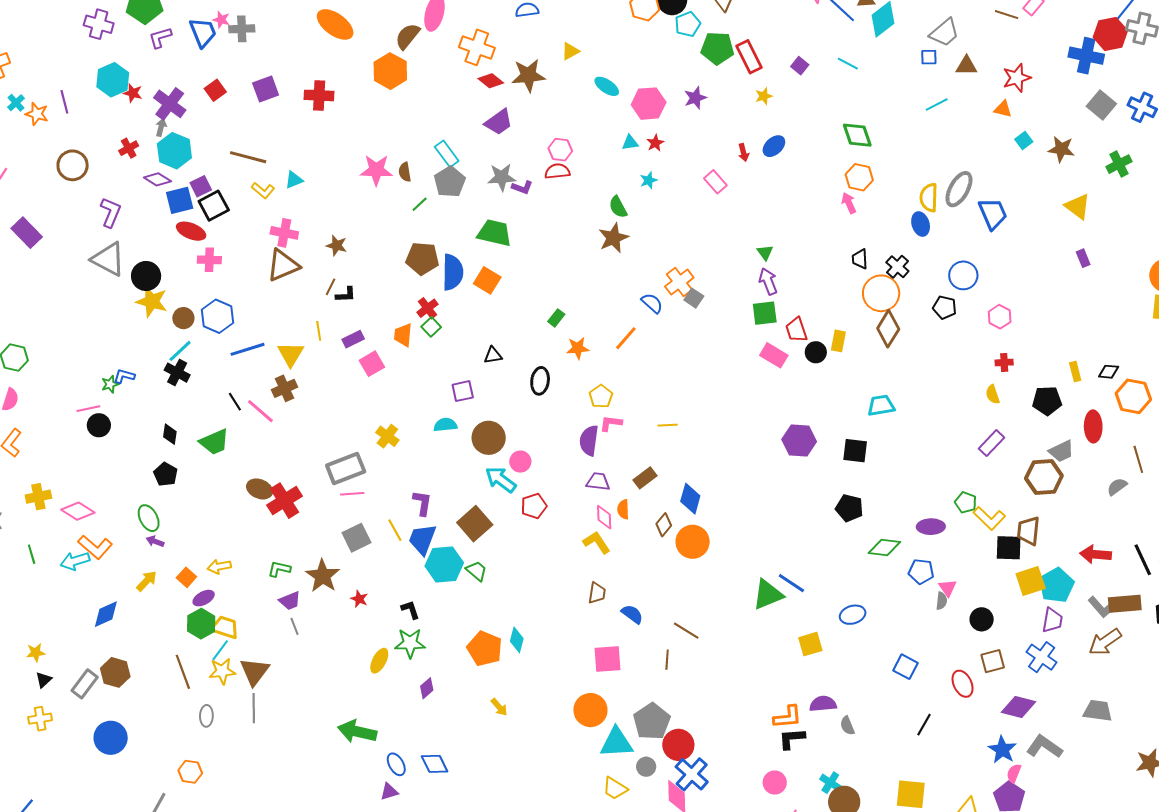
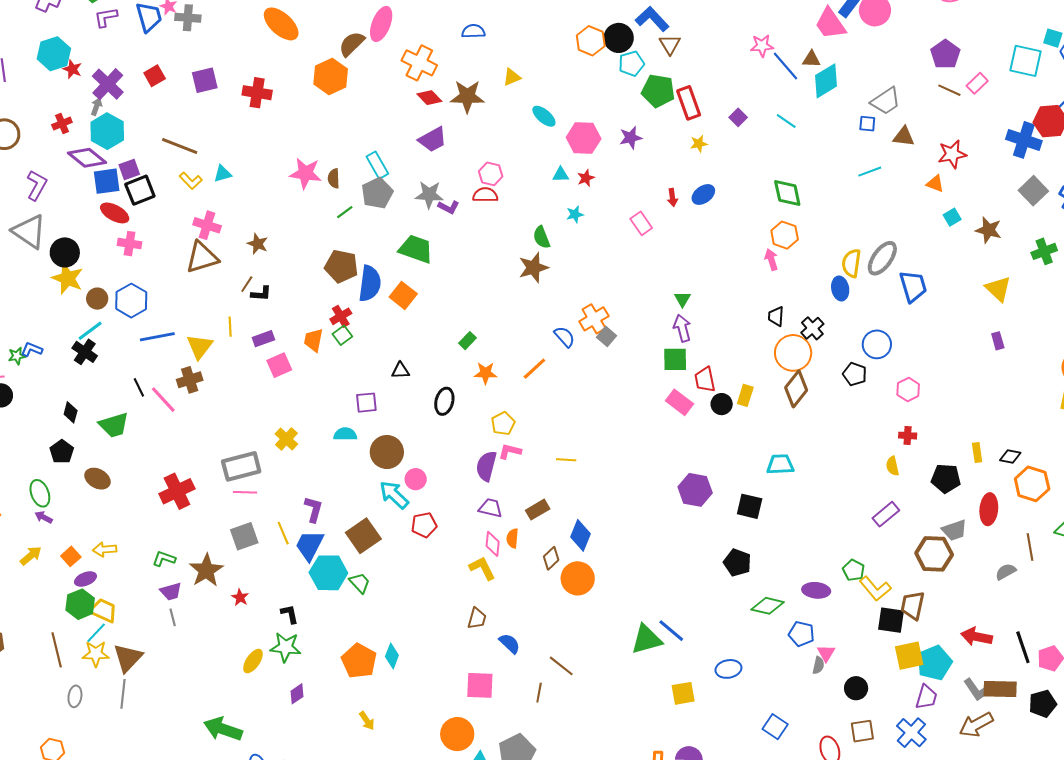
purple diamond: (157, 179) -> (87, 158), size x1.4
brown ellipse: (260, 489) -> (98, 479), moved

